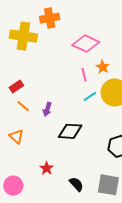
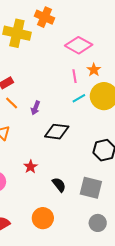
orange cross: (50, 18) -> (45, 17), turned 30

